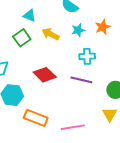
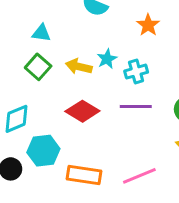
cyan star: (78, 30) -> (107, 59), moved
yellow arrow: (50, 34) -> (79, 67), moved

